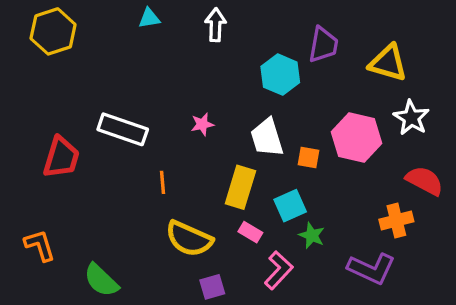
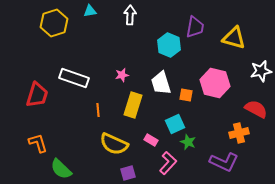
yellow hexagon: (53, 31) -> (54, 23), moved
white star: (411, 118) -> (261, 71), moved, turned 30
yellow rectangle: (240, 187) -> (133, 105), moved
orange L-shape: (40, 245) -> (38, 143), moved

